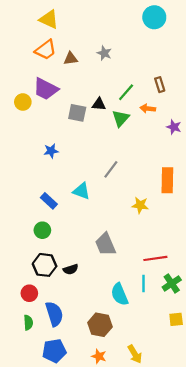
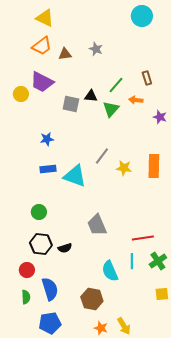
cyan triangle: (81, 191) -> (75, 176), size x1.4
blue rectangle: (49, 201) -> (48, 169), moved, turned -49
yellow star: (140, 205) -> (124, 168), moved
orange star: (99, 356) -> (101, 328), moved

